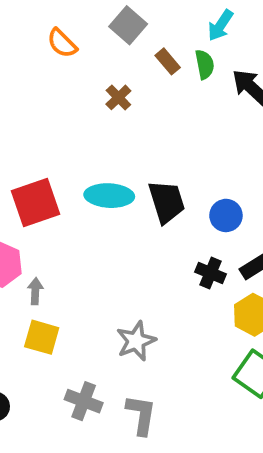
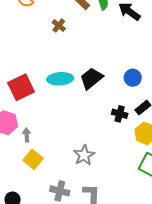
black trapezoid: (167, 202) -> (91, 78), turned -105
blue circle: (226, 215) -> (133, 78), moved
yellow square: (42, 337) -> (33, 159), turned 30

